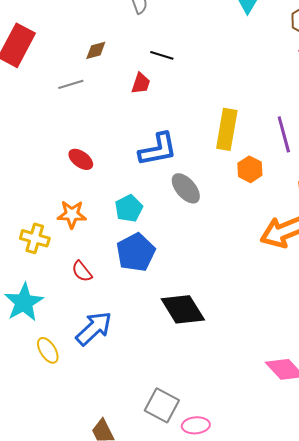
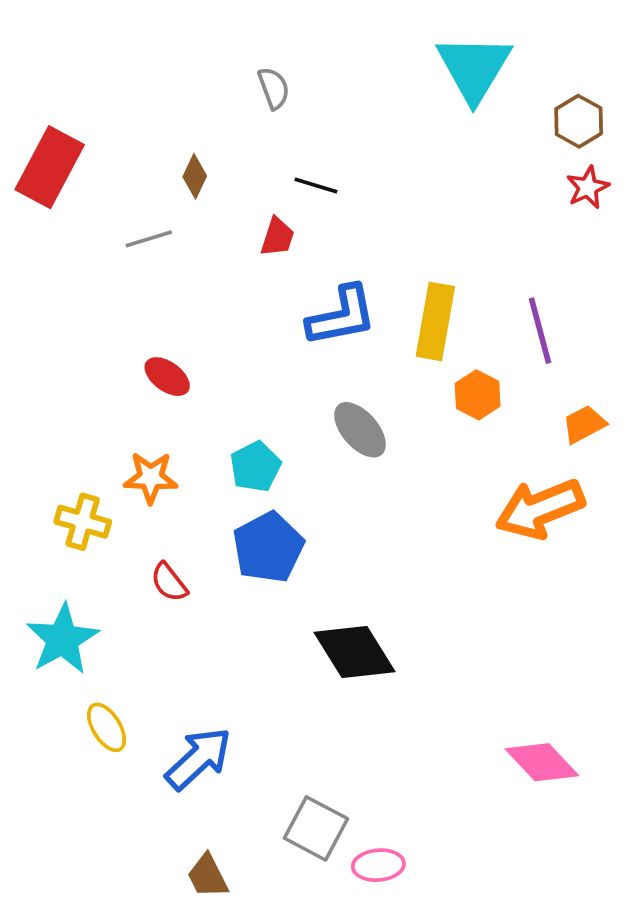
brown diamond: (96, 50) -> (195, 176), turned -50
blue L-shape: (158, 149) -> (342, 316), moved
blue arrow: (94, 328) -> (198, 759), moved

